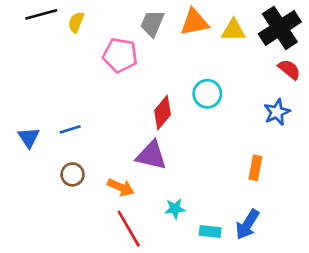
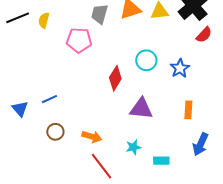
red semicircle: (289, 69) -> (204, 35), turned 102
blue star: (277, 112) -> (180, 68), moved
purple triangle: (151, 155) -> (141, 109), moved
blue arrow: (247, 224) -> (200, 144), moved

